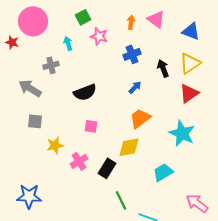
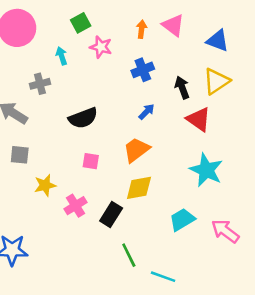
red triangle: (189, 93) -> (199, 119), moved, turned -50
orange trapezoid: (140, 118) -> (136, 150), moved
pink arrow: (197, 203) -> (225, 231), moved

